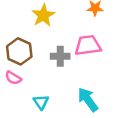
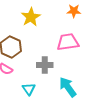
gray cross: (60, 56) -> (45, 65), moved

